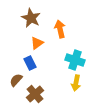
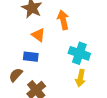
orange triangle: (37, 43) -> (38, 35), turned -48
blue rectangle: (30, 63) -> (31, 57), turned -56

